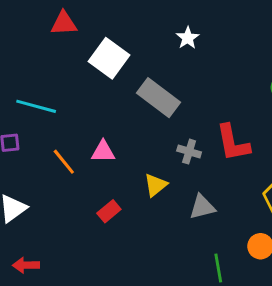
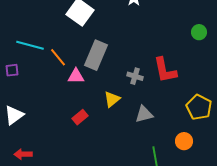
gray rectangle: (158, 98) -> (96, 55), moved, turned 76
orange line: (64, 162) -> (58, 57), moved

